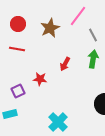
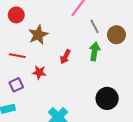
brown star: (50, 28) -> (38, 35), moved
red line: (17, 49) -> (17, 56), moved

